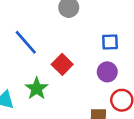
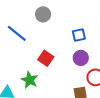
blue line: (26, 42) -> (17, 33), moved

